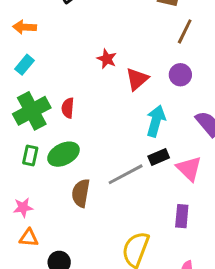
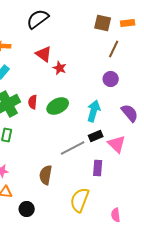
red triangle: (137, 79) -> (44, 54), moved, turned -42
green ellipse: (63, 154) -> (58, 106), moved
brown semicircle: (81, 193) -> (46, 175), moved
purple rectangle: (182, 216) -> (98, 168), moved

